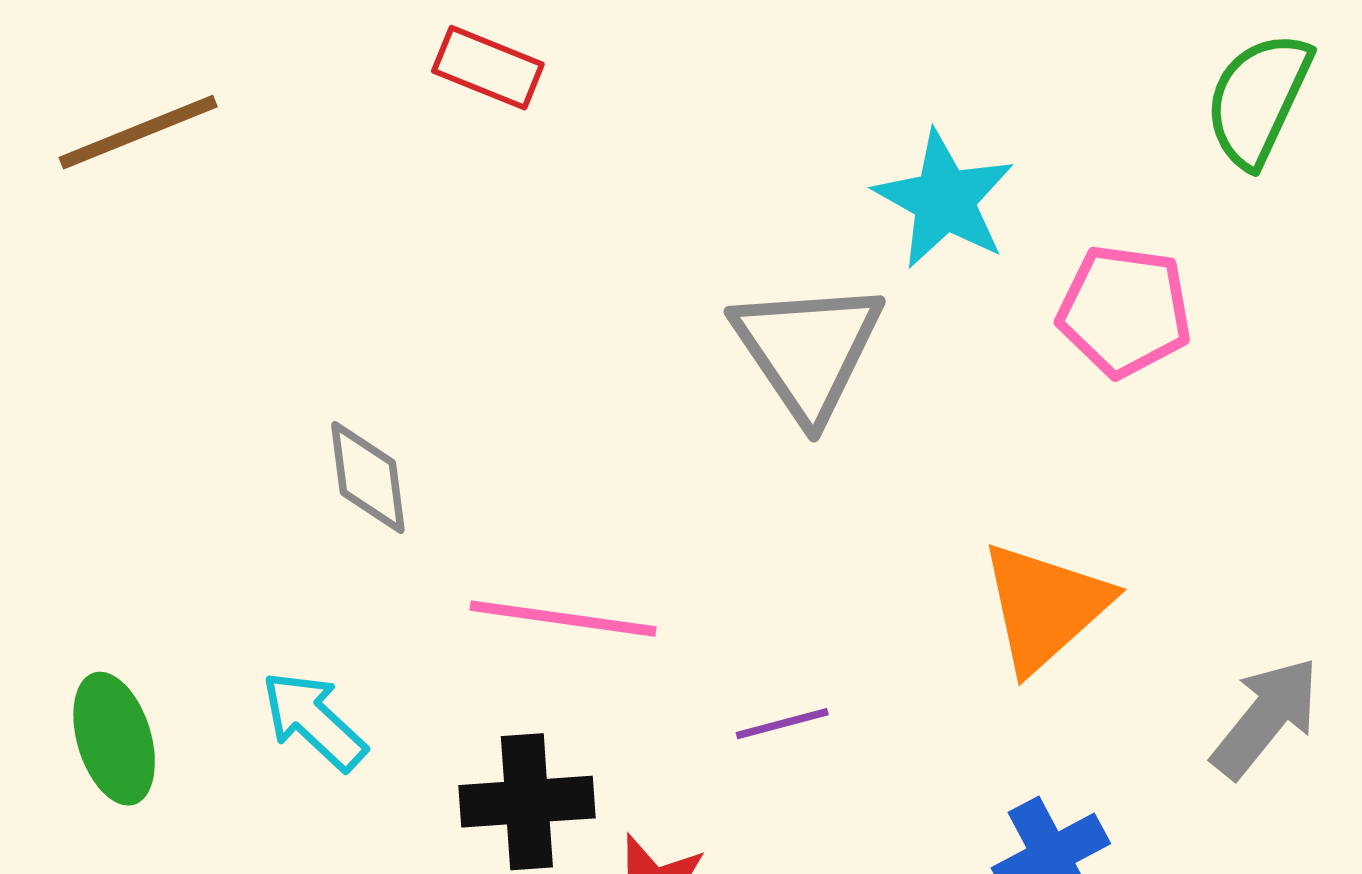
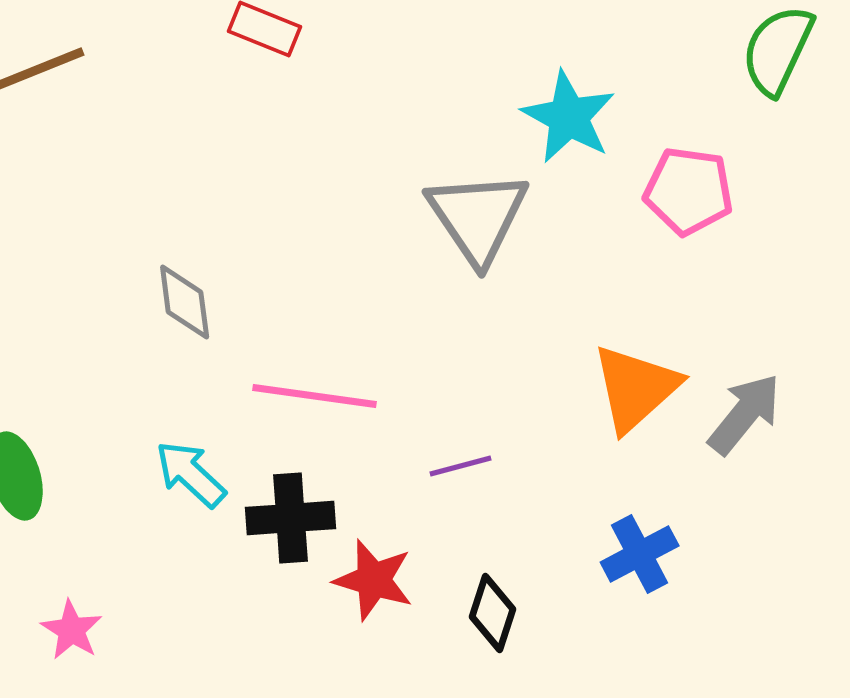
gray arrow: (1266, 718) -> (745, 414), moved
cyan arrow: (314, 721) -> (191, 474), moved

